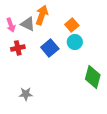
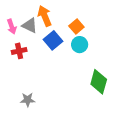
orange arrow: (42, 15) -> (45, 16), turned -42
blue square: (50, 48) -> (53, 40), moved

